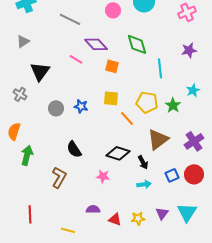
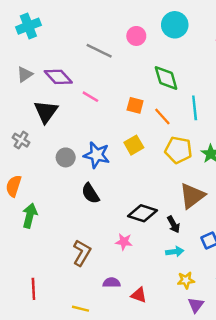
gray line: (70, 19) -> (99, 51), moved
purple diamond: (96, 44) -> (58, 77), moved
yellow square: (111, 98) -> (134, 145), turned -35
blue star: (81, 106) -> (97, 155), size x1.5
orange line: (127, 118) -> (162, 117), moved
black semicircle: (74, 149) -> (90, 193), moved
brown L-shape: (59, 177) -> (82, 253), moved
purple triangle: (162, 213) -> (196, 305), moved
yellow star: (138, 218) -> (186, 280), moved

